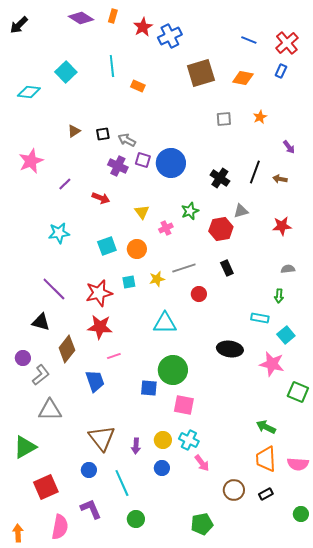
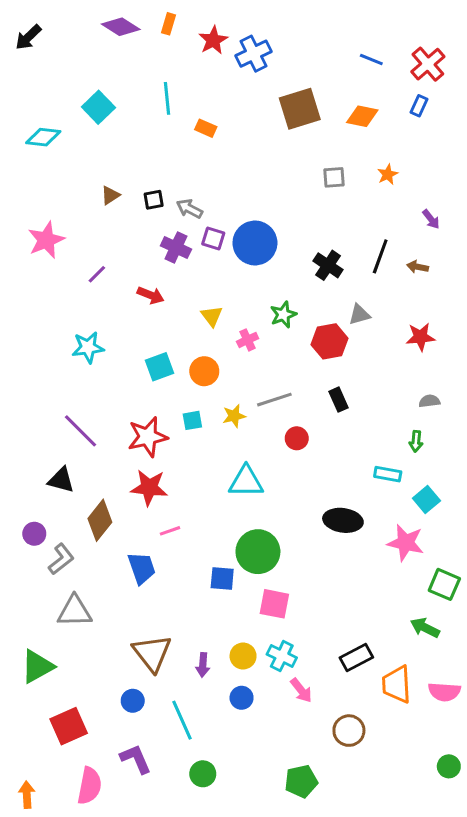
green arrow: (266, 427) -> (425, 628), moved
black rectangle: (266, 494) -> (356, 658), moved, size x1.5

